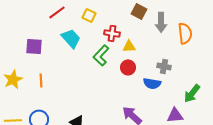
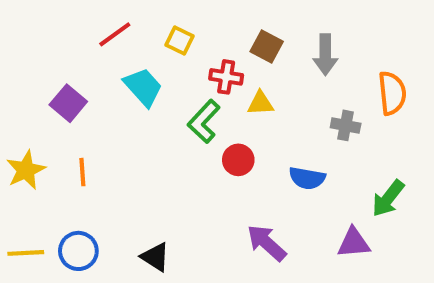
brown square: (139, 11) -> (267, 47), moved
orange semicircle: (185, 33) -> (392, 93), moved
purple square: (34, 46) -> (68, 103), turned 36
gray cross: (164, 66) -> (346, 125), moved
red circle: (128, 67) -> (238, 160), moved

